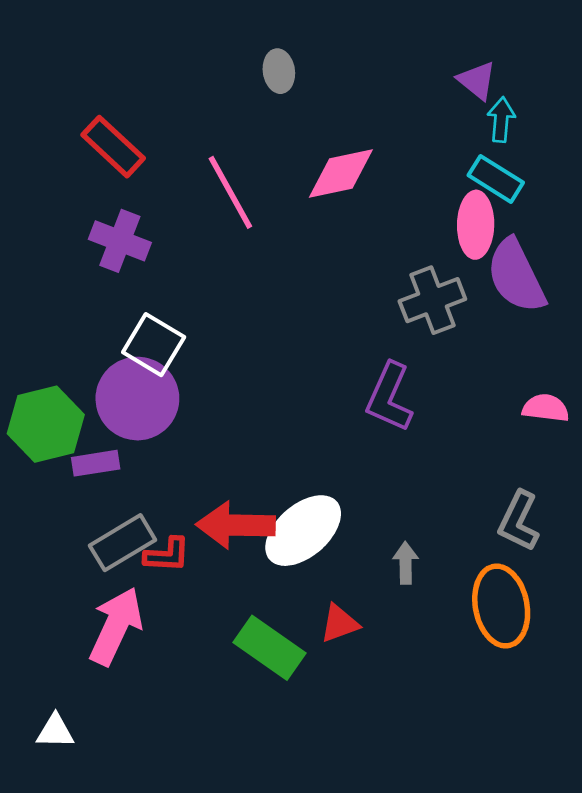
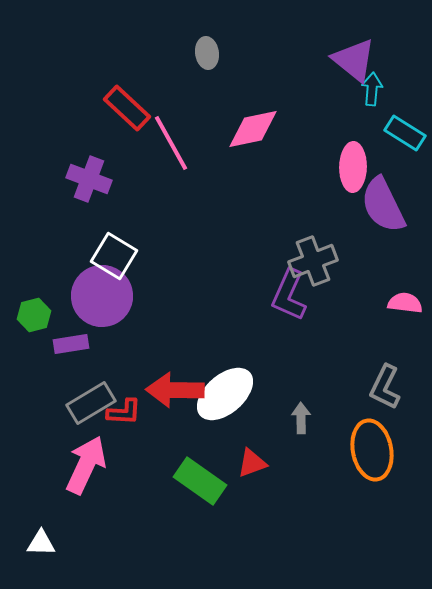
purple triangle: (477, 81) -> (354, 60), size x1.5
red rectangle: (113, 147) -> (127, 108), moved
cyan rectangle: (496, 179) -> (405, 133), moved
gray cross: (432, 300) -> (313, 261), moved
green hexagon: (46, 424) -> (34, 315), size x0.6

